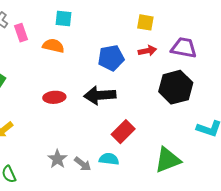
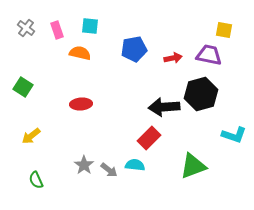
yellow square: (145, 22) -> (224, 30), moved
pink rectangle: (21, 33) -> (57, 30), moved
blue pentagon: (111, 58) -> (134, 49), moved
black arrow: (100, 95) -> (164, 107), moved

